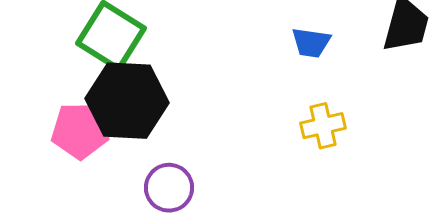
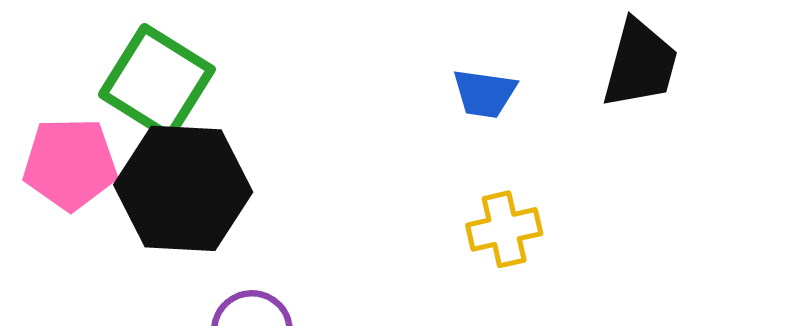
pink pentagon: (80, 131) -> (70, 164), moved

